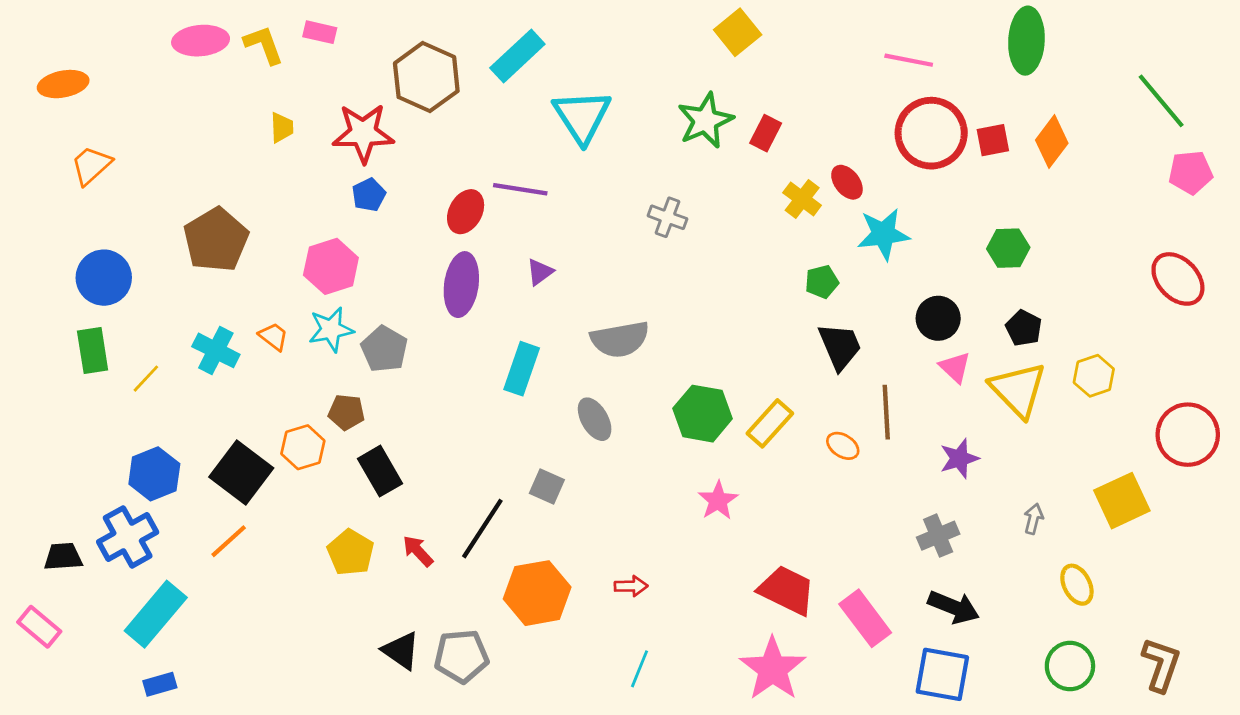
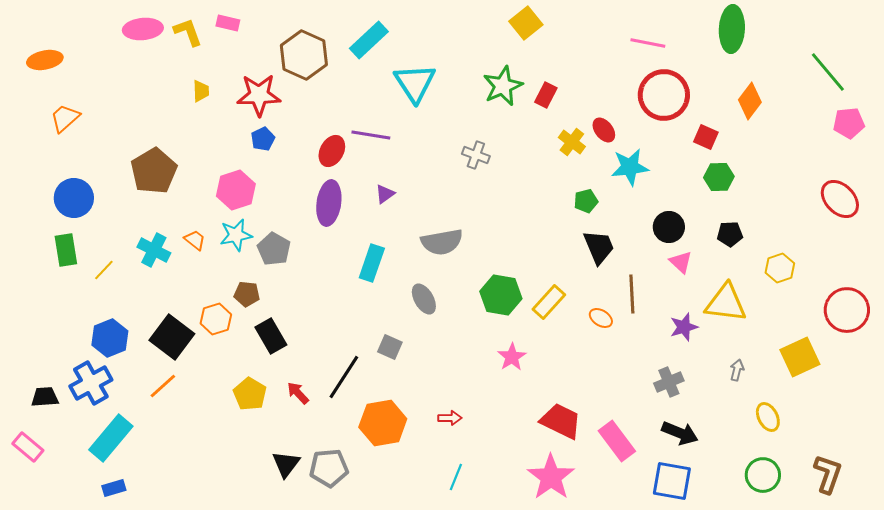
red square: (993, 140) -> (706, 137), moved, turned 35
black pentagon: (1024, 328) -> (730, 234), turned -30
yellow triangle: (1018, 390) -> (726, 303), moved, turned -39
black triangle: (401, 651) -> (286, 464), turned 32

